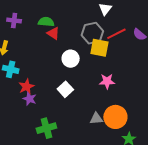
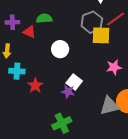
red triangle: (53, 33) -> (29, 32), moved
white circle: (71, 59) -> (60, 49), moved
purple star: (30, 99) -> (68, 92), moved
gray triangle: (96, 119) -> (109, 106), size x1.5

